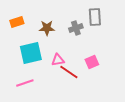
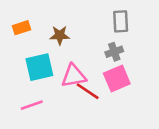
gray cross: (76, 28) -> (114, 52), moved
pink triangle: (58, 60) -> (74, 76), size x1.5
pink square: (92, 62) -> (117, 78), size x1.5

